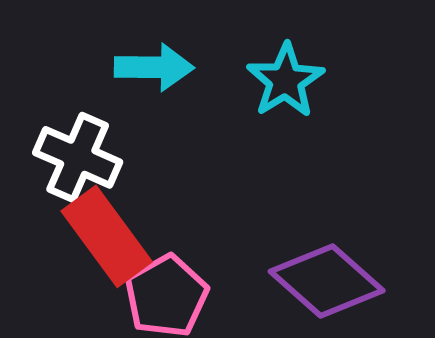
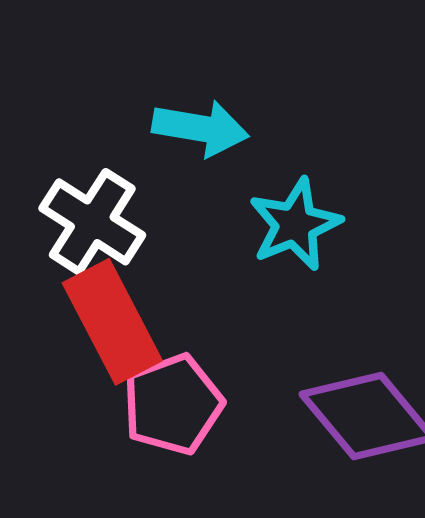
cyan star: (285, 81) -> (295, 224), moved

